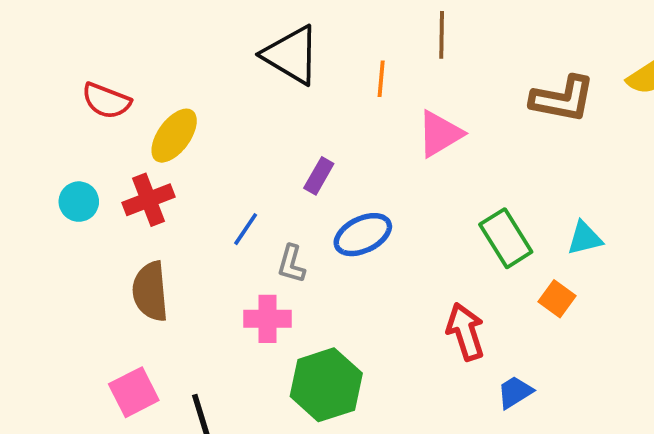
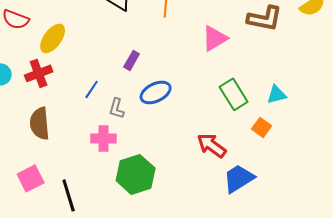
pink triangle: (440, 134) -> (215, 38), moved
red arrow: (465, 332) -> (212, 145), turned -36
blue trapezoid: (515, 392) -> (239, 178), size x1.6

